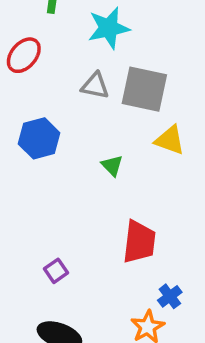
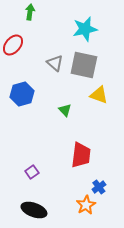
cyan star: (109, 28) -> (85, 29), moved
gray triangle: (95, 86) -> (55, 63), turned 30

